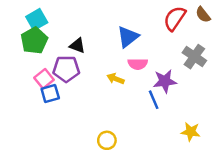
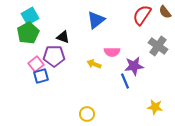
blue triangle: (128, 37) -> (96, 20), moved

